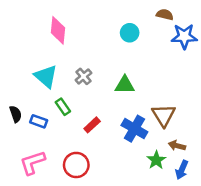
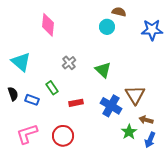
brown semicircle: (165, 15) -> (119, 12), moved
cyan triangle: (46, 76) -> (21, 62), moved
green triangle: (125, 85) -> (103, 70), turned 42
red rectangle: (92, 125) -> (76, 103), turned 32

